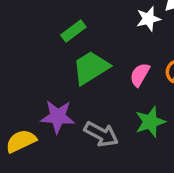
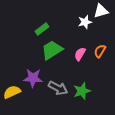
green star: (150, 122) -> (82, 91), moved

